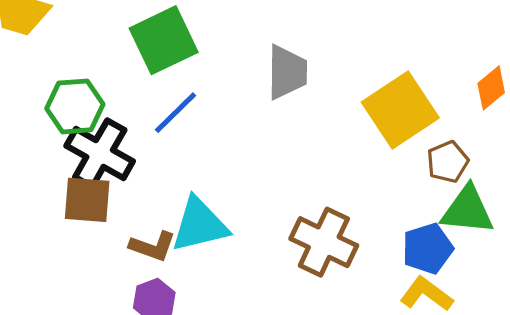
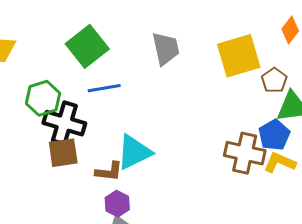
yellow square: (400, 110) -> (239, 56), turned 30
blue line: (175, 113) -> (104, 88), turned 48
brown cross: (324, 242) -> (245, 153), moved

